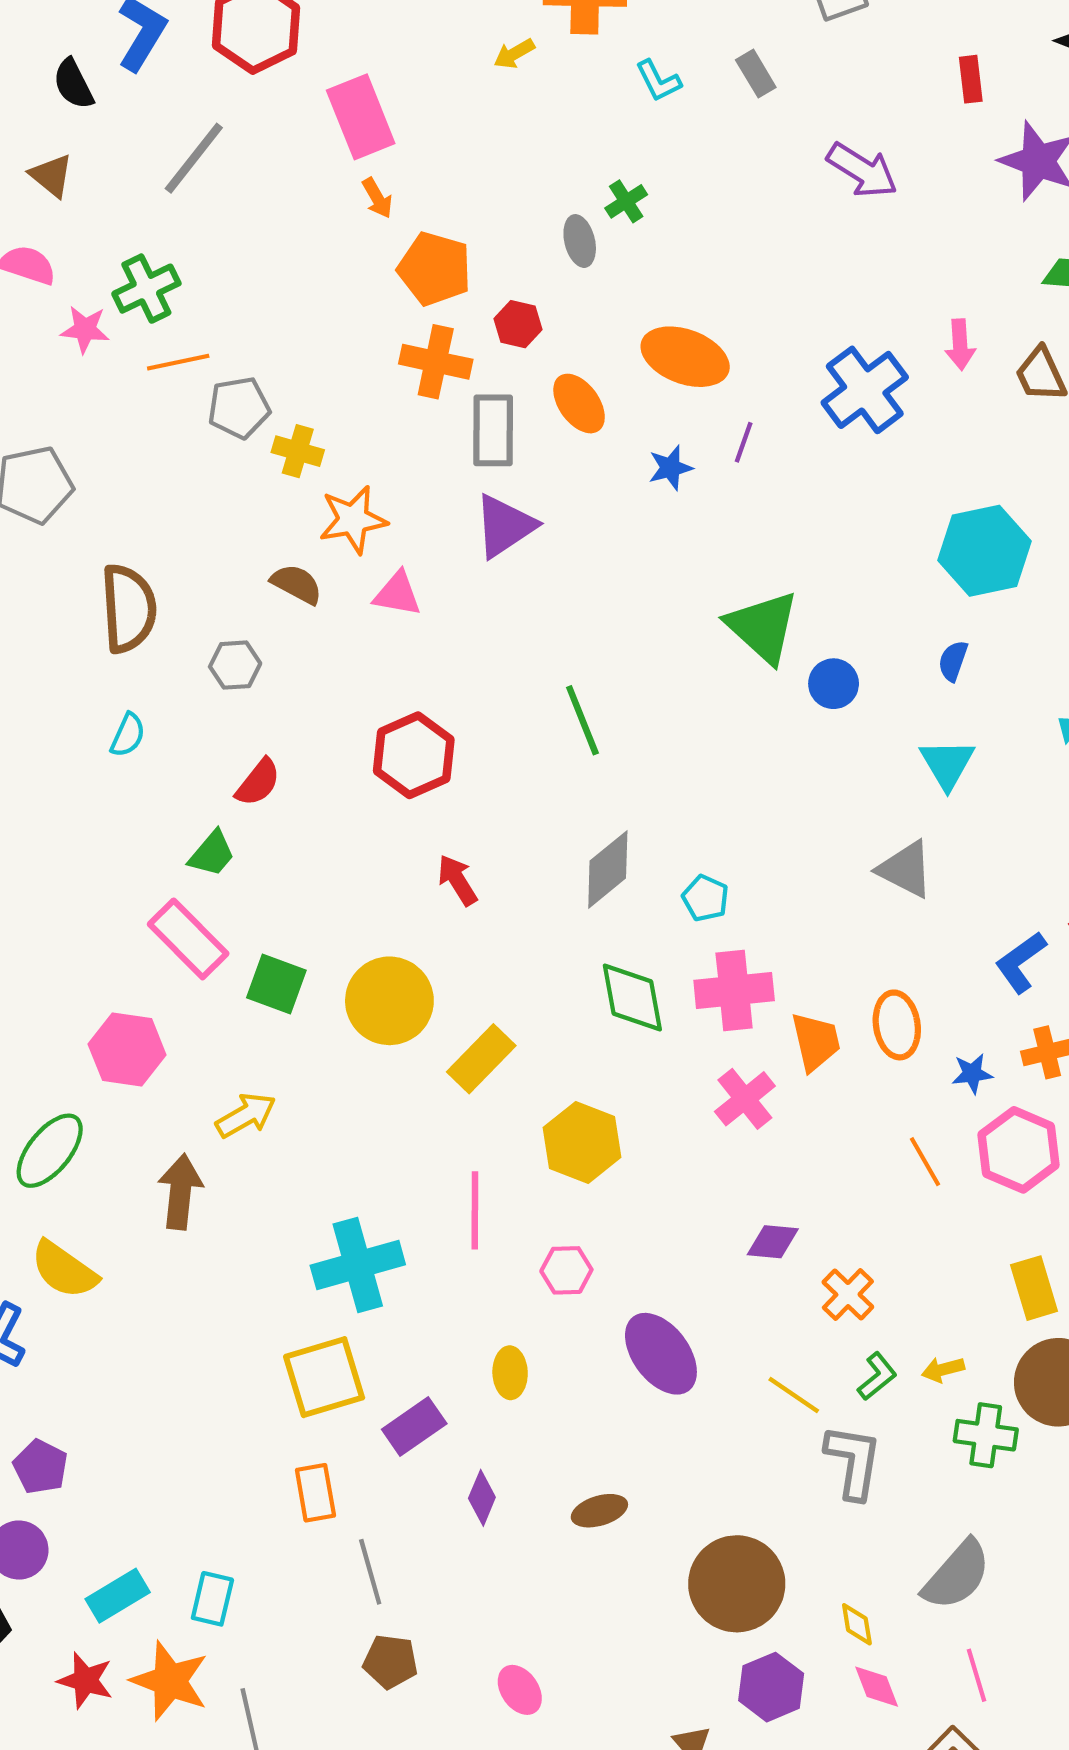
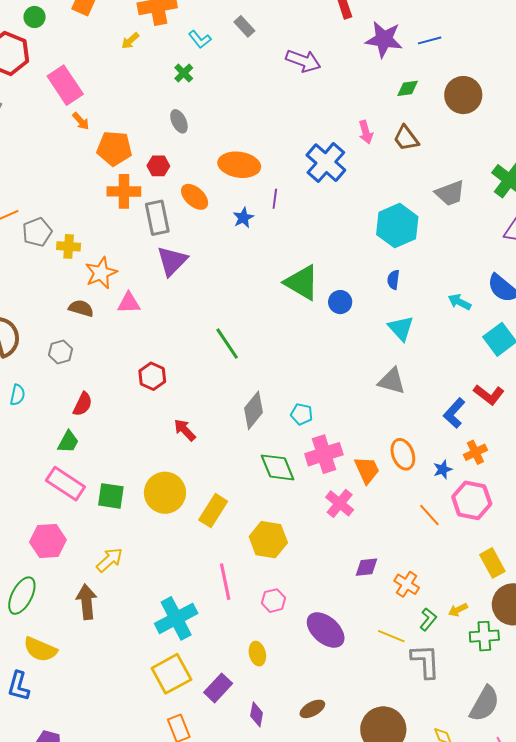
green cross: (626, 201) -> (184, 73), moved
red hexagon: (414, 755) -> (152, 376), size x0.7

